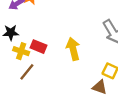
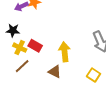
brown triangle: (100, 87) -> (55, 72), moved

